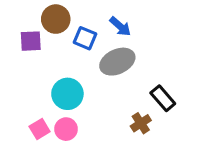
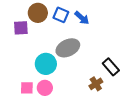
blue square: (85, 38) -> (61, 15), moved
gray ellipse: (117, 62) -> (68, 48), moved
pink square: (40, 129) -> (27, 88), turned 32

